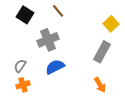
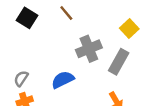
gray cross: (48, 40) -> (89, 49), moved

